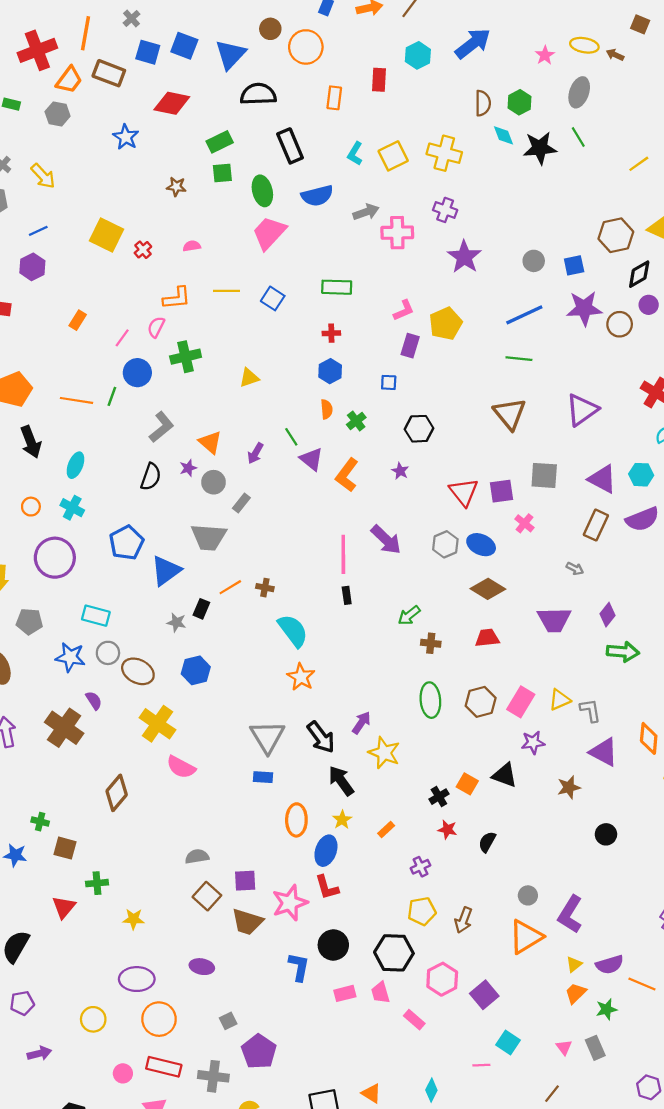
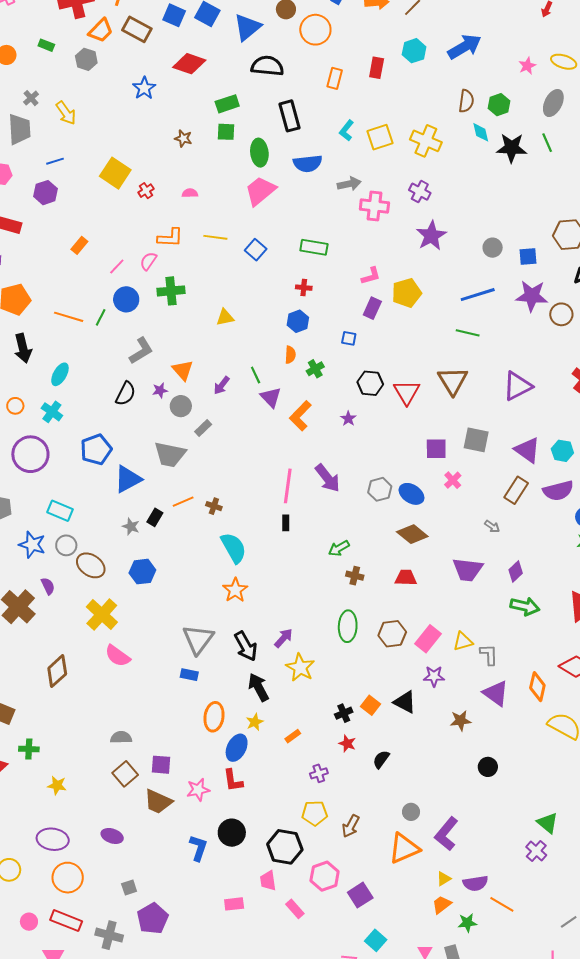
red triangle: (464, 492) -> (407, 392), moved
pink star: (290, 903) -> (198, 790), size x0.7
pink rectangle: (345, 993) -> (234, 904), moved

